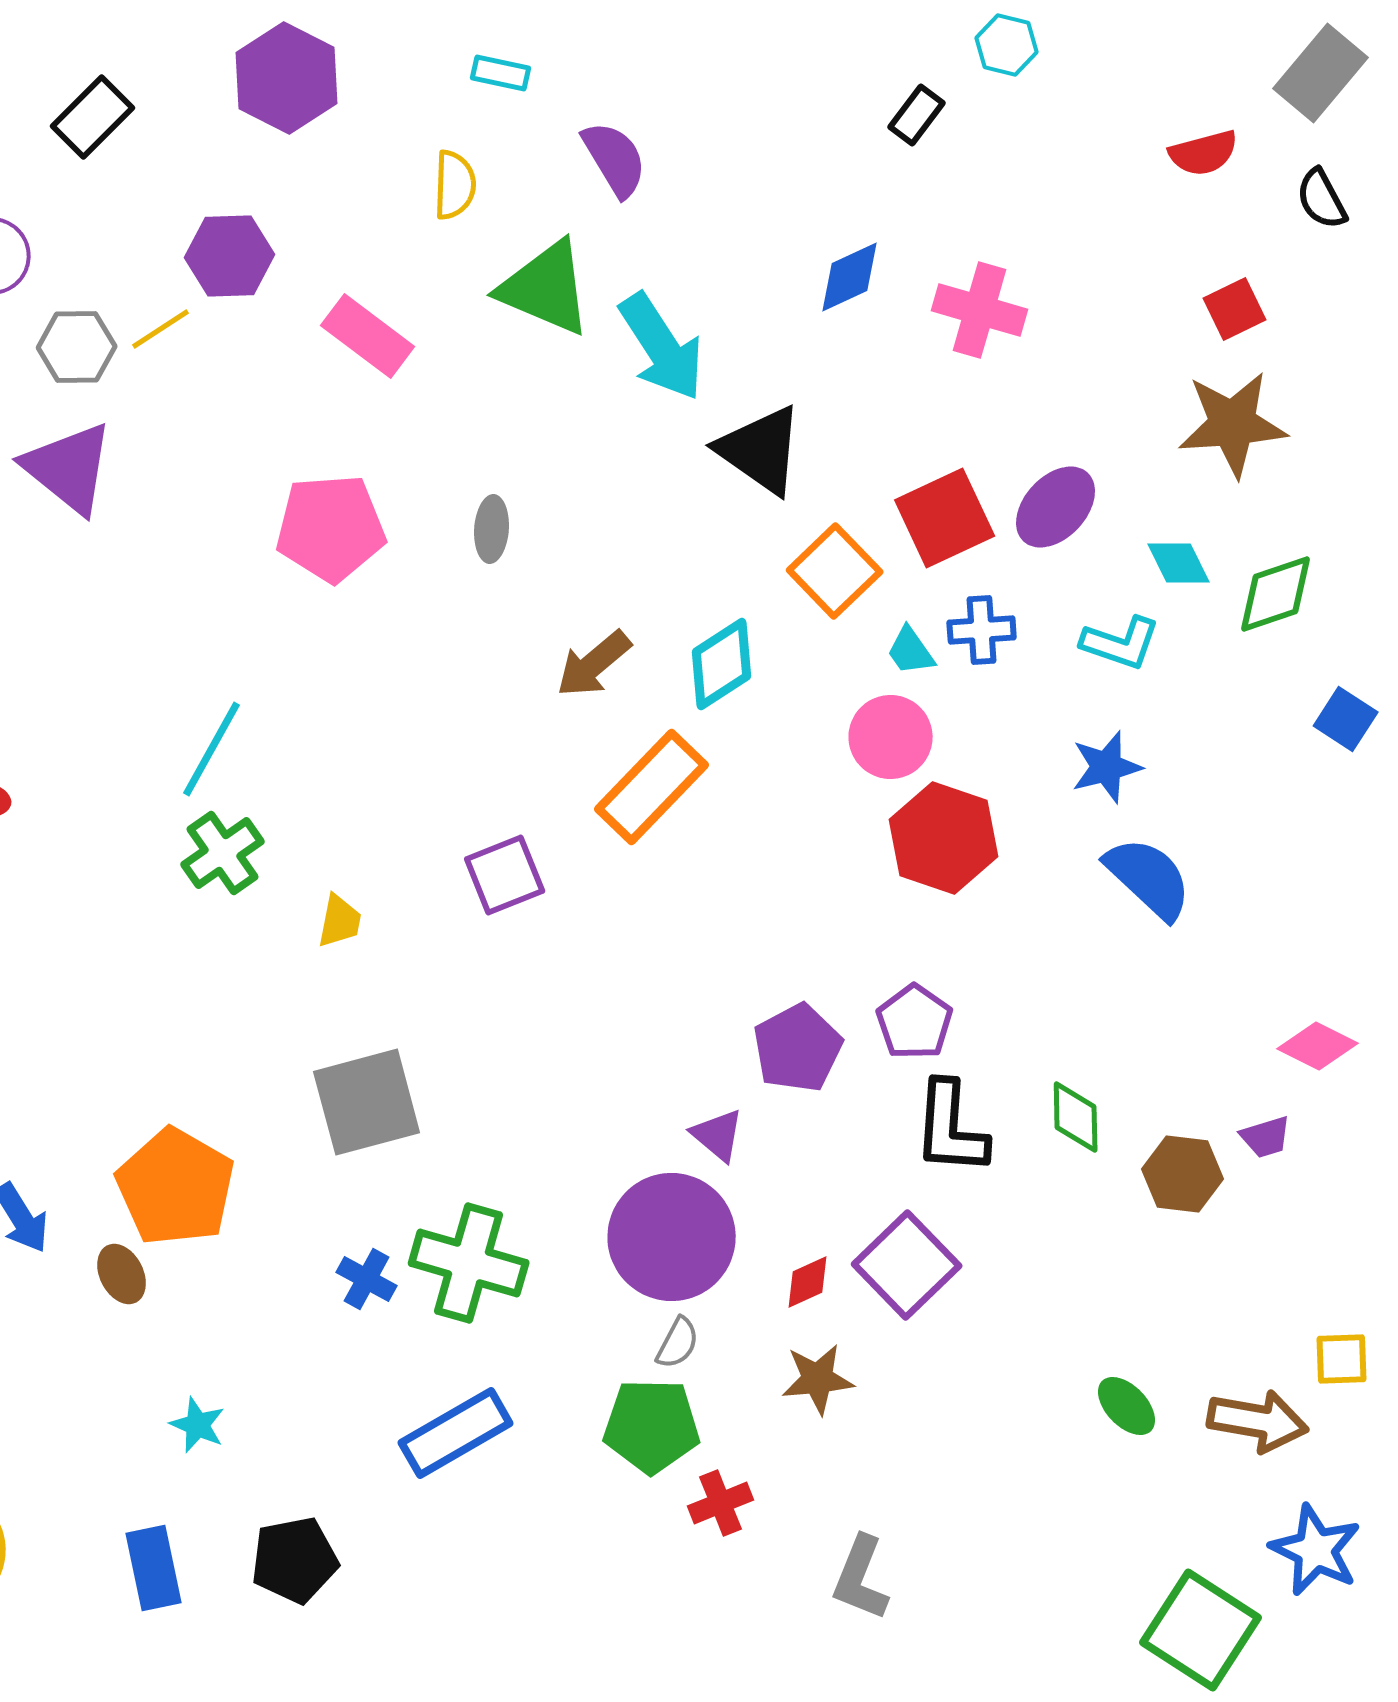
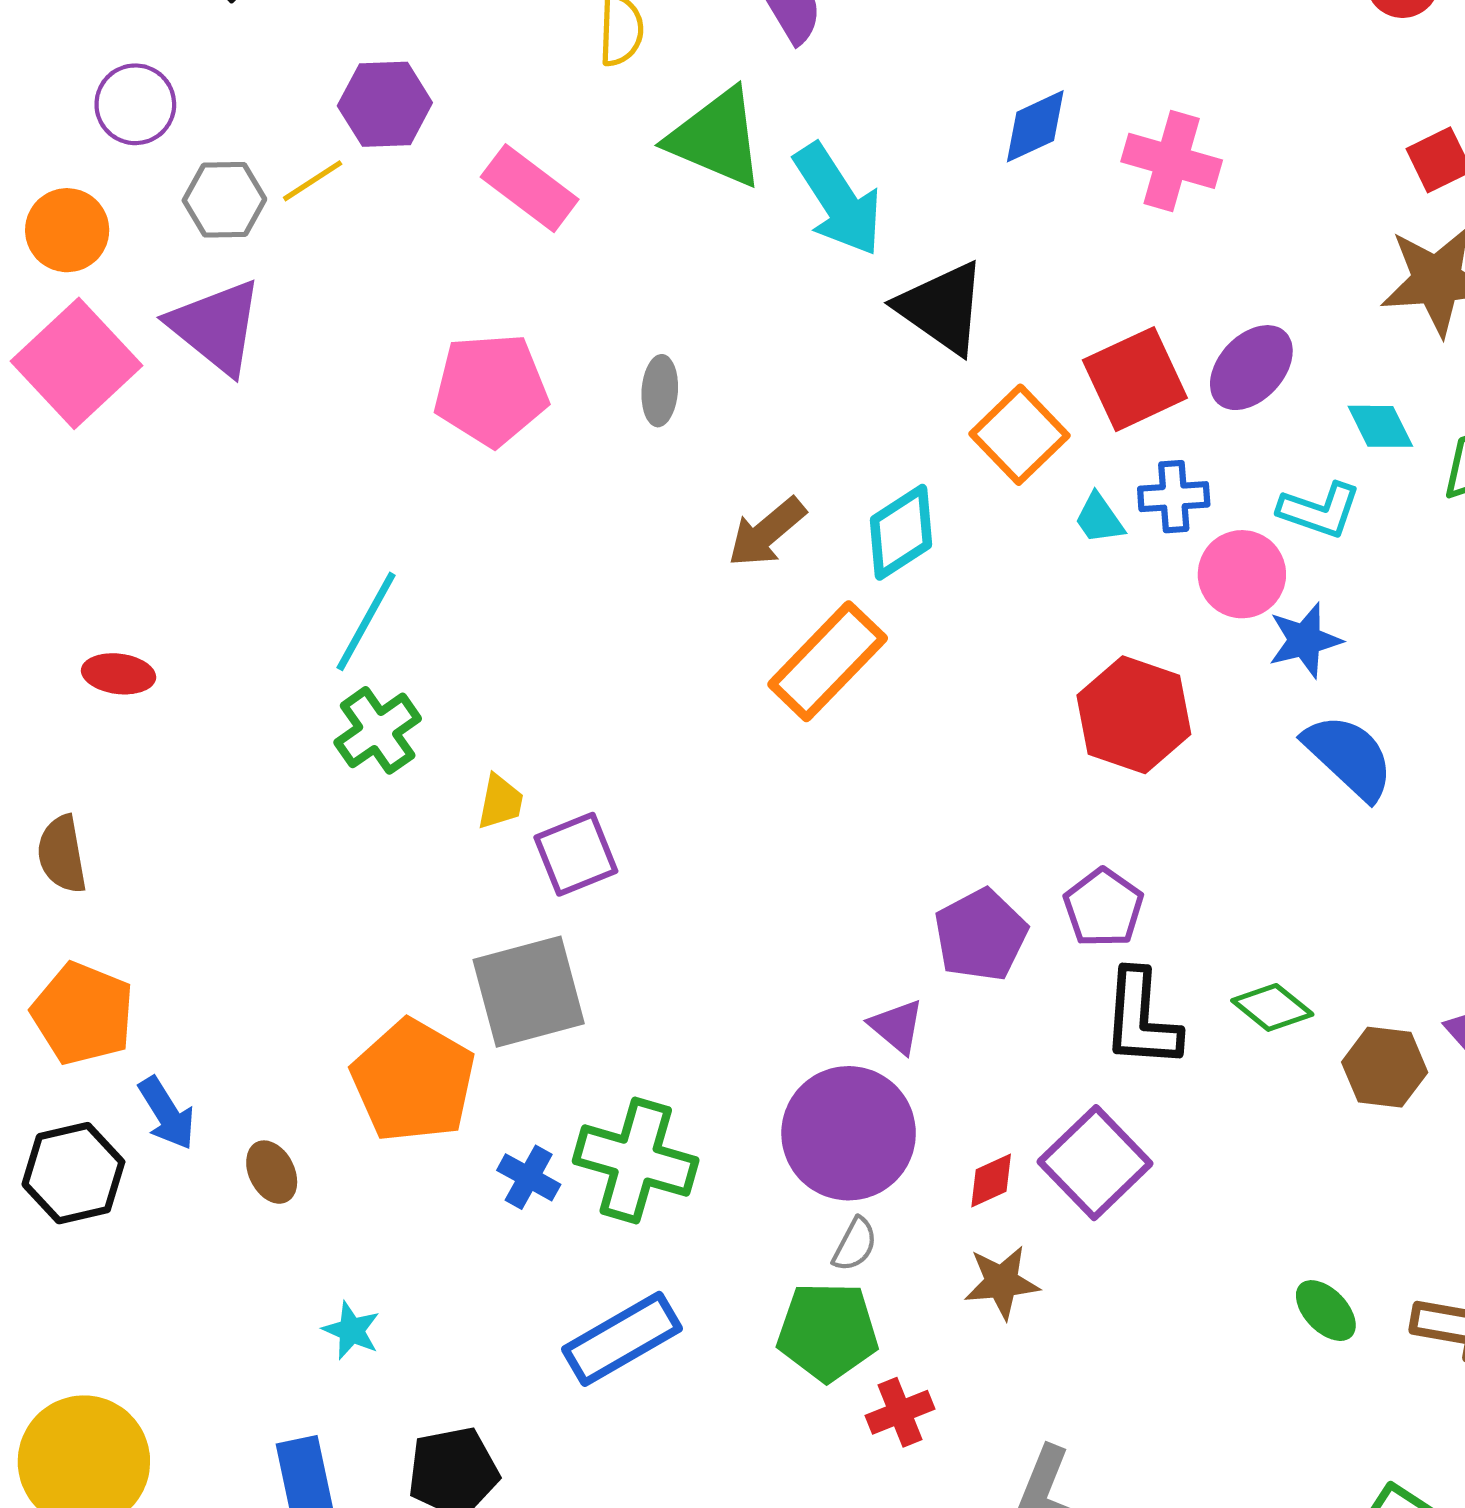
pink circle: (891, 737) -> (1242, 574), moved
purple square: (505, 875) -> (576, 854), moved
green diamond: (1076, 1117) -> (1272, 1007), turned -50
orange pentagon: (176, 1187) -> (413, 1081), moved

